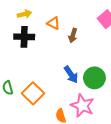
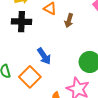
blue arrow: (71, 75) -> (44, 56), moved

